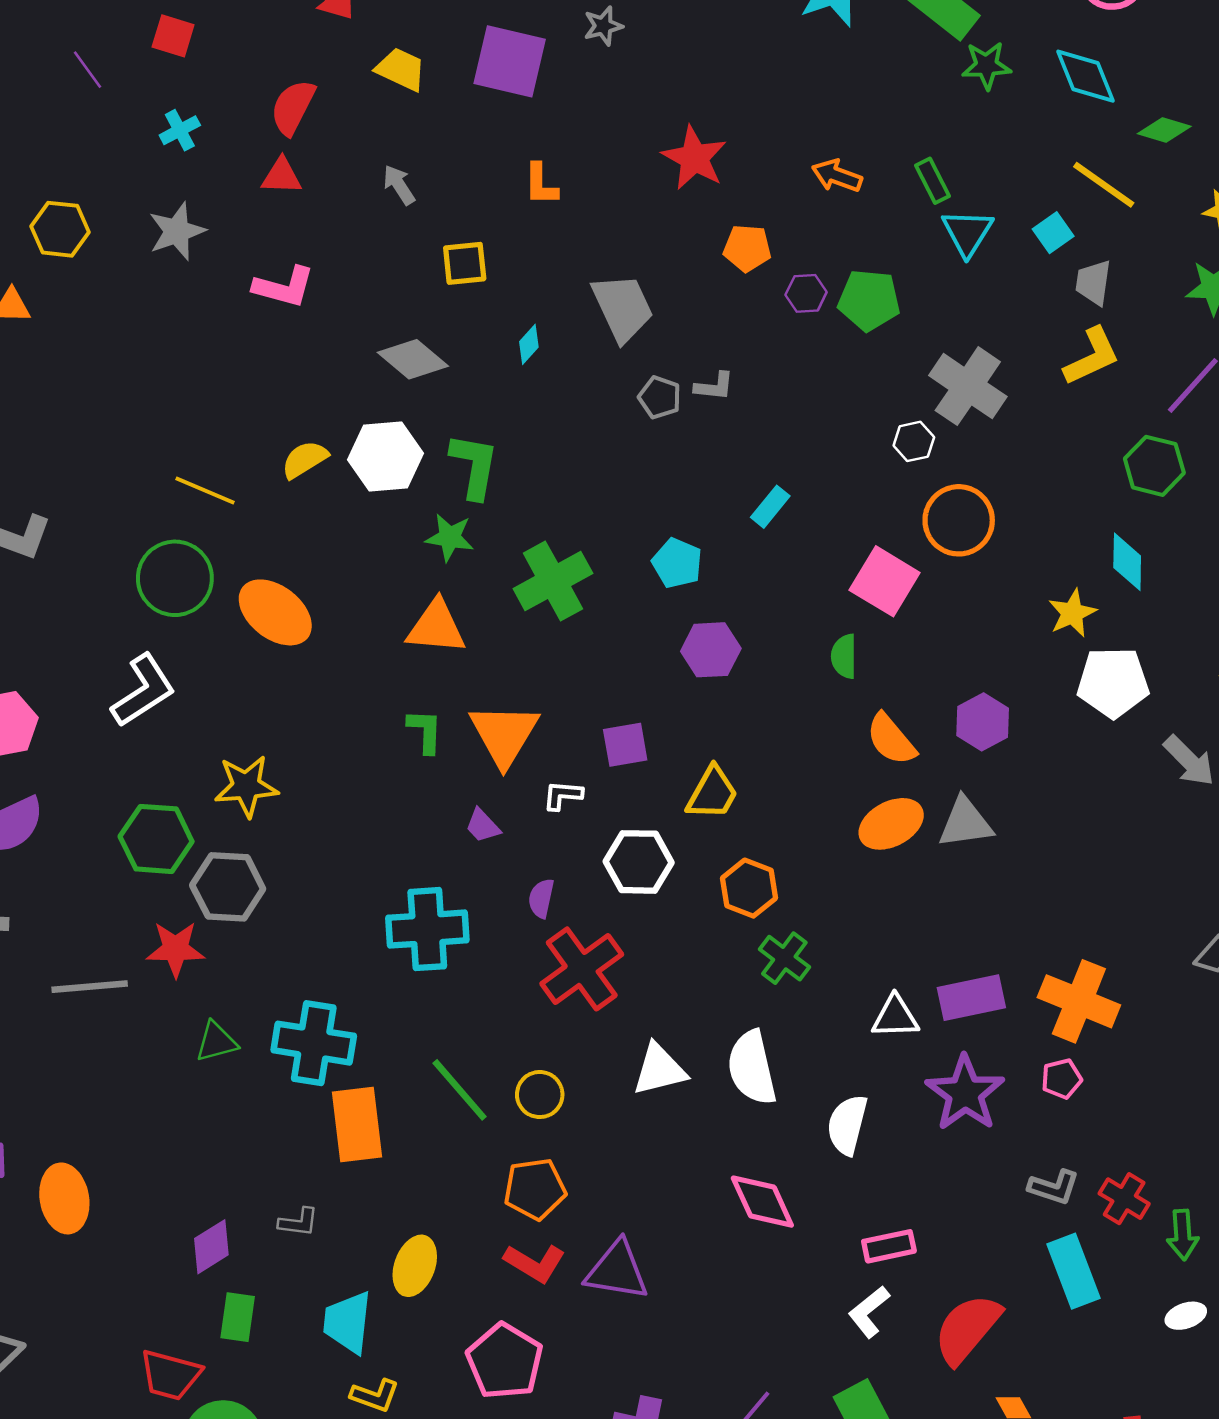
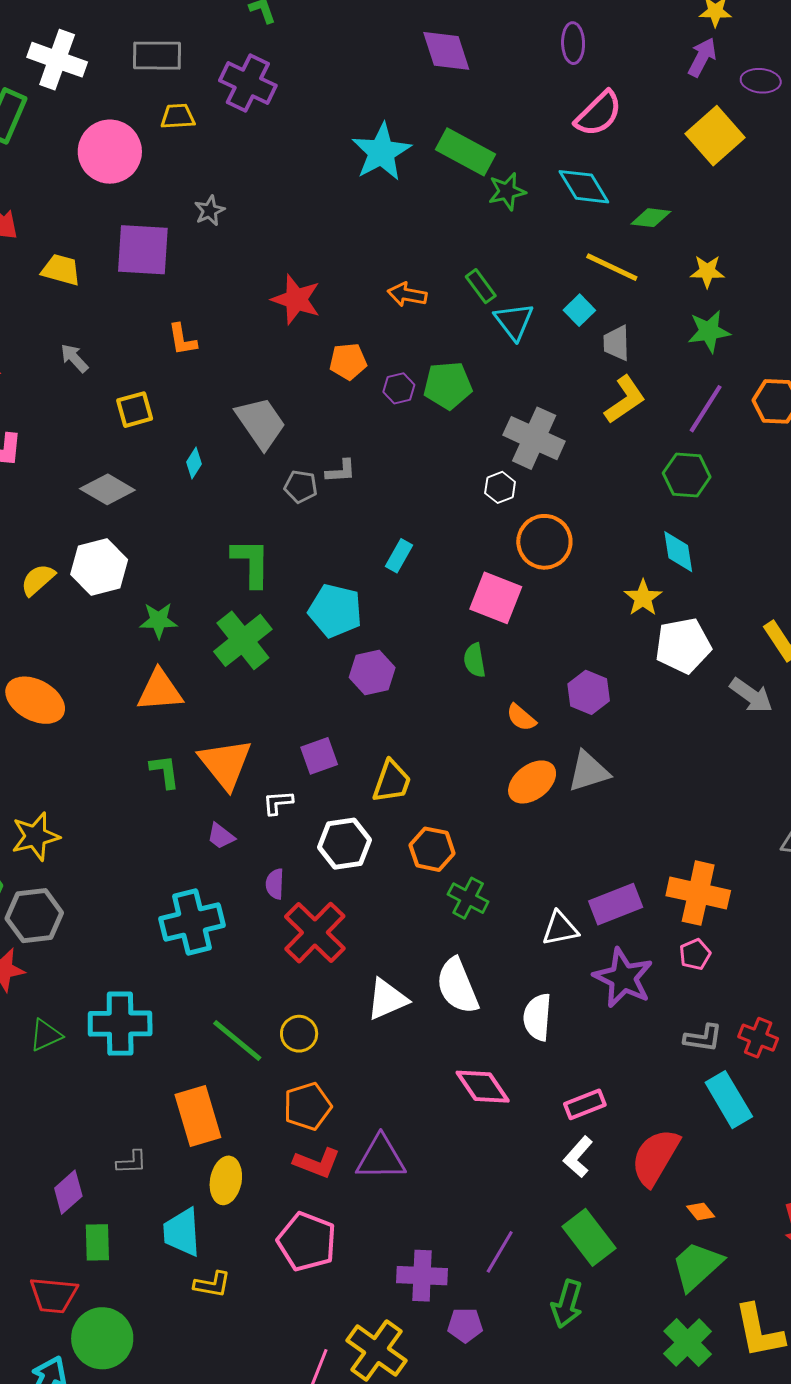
green L-shape: (474, 466) -> (251, 563), moved
cyan pentagon: (677, 563) -> (335, 611), size x1.4
orange semicircle: (891, 739) -> (521, 718), size x0.7
orange rectangle: (357, 1124) -> (198, 1116), moved

